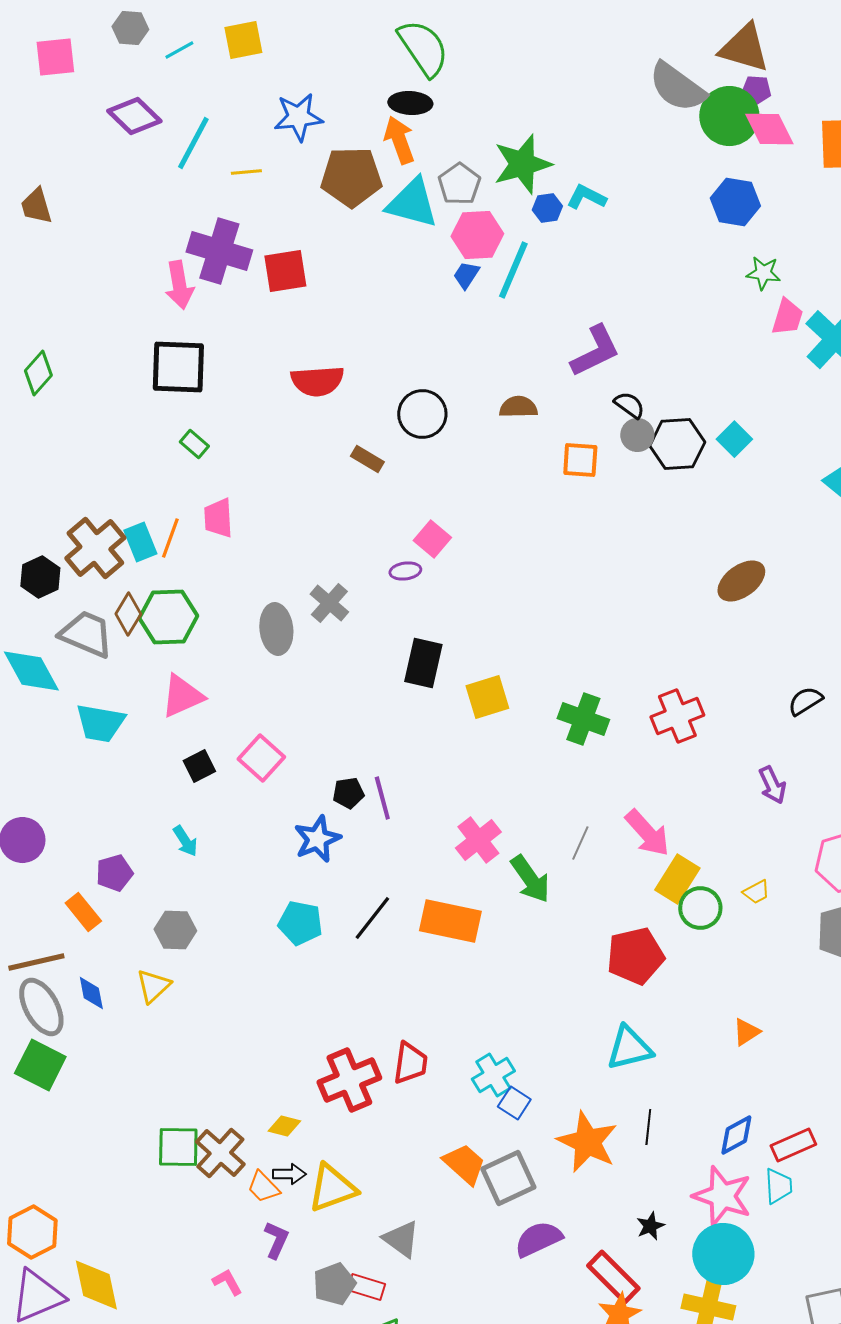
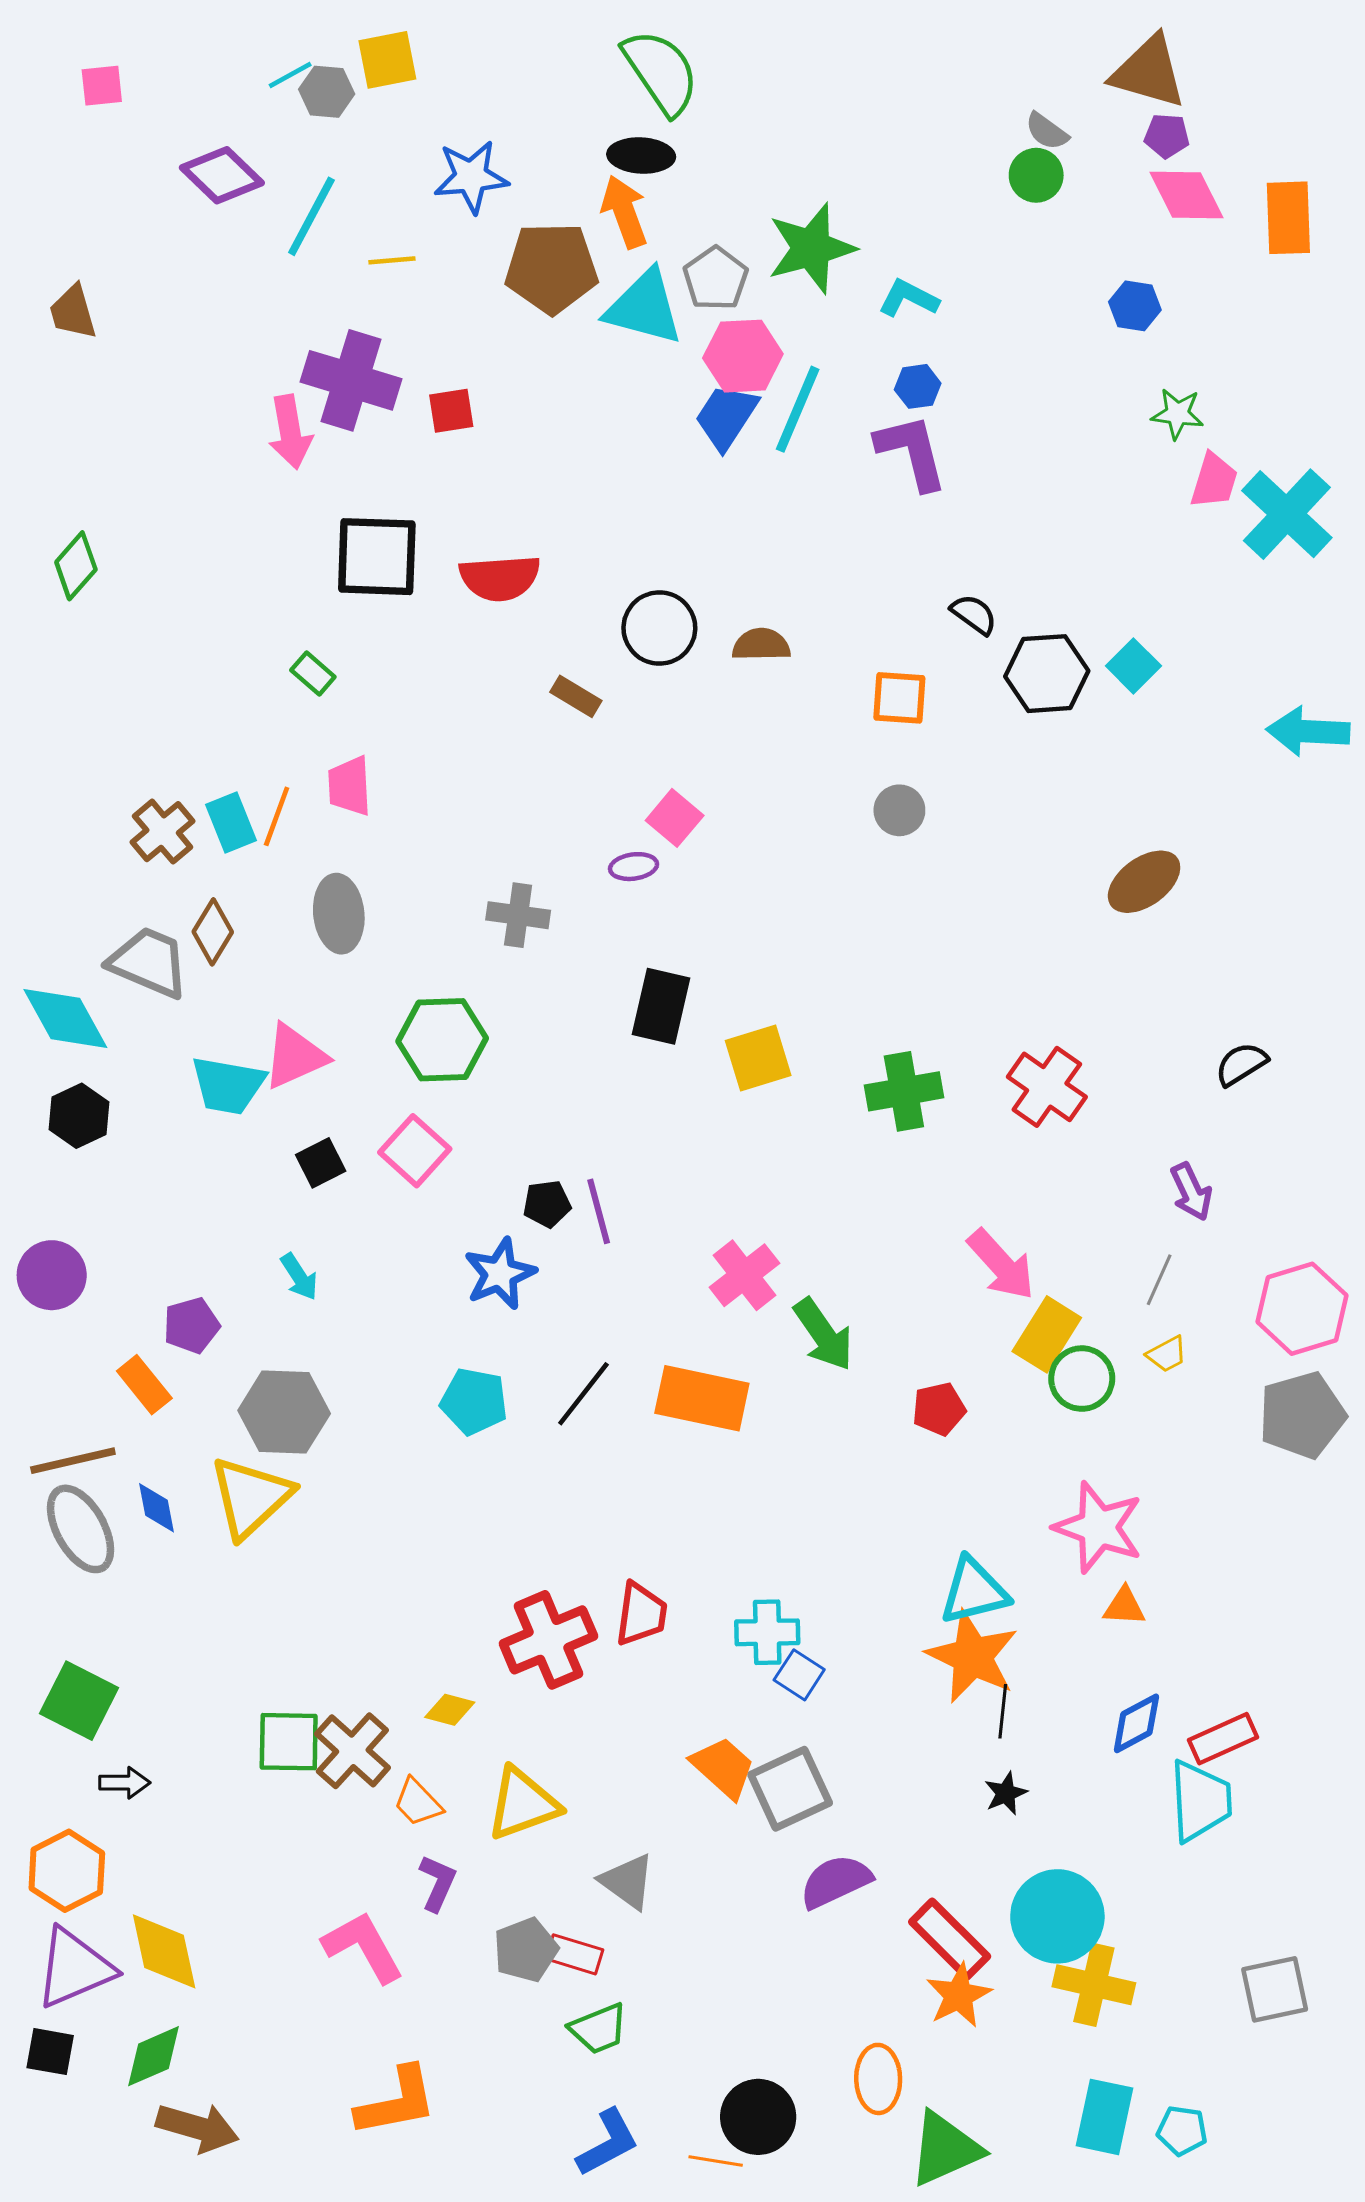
gray hexagon: (130, 28) -> (327, 92), moved
pink square: (55, 57) -> (102, 86), size x0.7
gray semicircle: (677, 87) -> (1047, 131), size x0.5
green circle: (729, 116) -> (1036, 175), moved, size x0.6
blue hexagon: (735, 202) -> (1135, 306), size x0.7
blue hexagon: (547, 208) -> (918, 386), moved
red square: (285, 271) -> (451, 411), size x0.7
blue trapezoid: (466, 275) -> (726, 417), size x1.6
purple L-shape: (595, 351) -> (912, 452), moved, turned -78
black square: (178, 367) -> (377, 557), moved
brown semicircle: (518, 407) -> (761, 645), moved
gray circle: (637, 435) -> (899, 810), moved
brown cross: (95, 548) -> (163, 832), size x0.7
black hexagon: (40, 577) -> (79, 1116), moved
gray cross: (329, 603) -> (518, 915), turned -33
green hexagon: (168, 617) -> (442, 1040), moved
gray ellipse: (276, 629) -> (339, 914), moved
red cross: (677, 716) -> (1047, 1087), turned -33
green cross: (583, 719) -> (904, 1091), turned -30
cyan trapezoid: (100, 723) -> (228, 1085), moved
gray line: (580, 843) -> (1159, 1280), moved
gray hexagon: (175, 930) -> (284, 1412), size x1.4
red pentagon: (635, 956) -> (939, 1409), moved, size x0.6
yellow triangle: (153, 986) -> (251, 1497), size x1.6
orange triangle: (746, 1032) -> (1124, 1606), moved, turned 36
green square: (40, 1065) -> (79, 1701), moved
cyan cross: (493, 1075) -> (767, 1632), turned 30
orange star: (587, 1142) -> (972, 1657), moved
black arrow: (289, 1174) -> (125, 1783), moved
cyan trapezoid: (778, 1186) -> (1200, 1801), size x1.5
pink star: (722, 1196) -> (1098, 1527), moved
black star: (650, 1226) -> (1006, 1793), moved
cyan circle: (723, 1254) -> (1057, 1916), moved
pink L-shape: (227, 1282) -> (363, 1947), size x1.8

